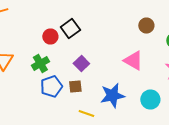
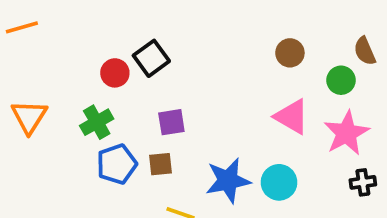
pink triangle: (133, 60) -> (292, 117), moved
purple square: (81, 64) -> (171, 122), turned 35
cyan circle: (150, 100) -> (279, 182), moved

